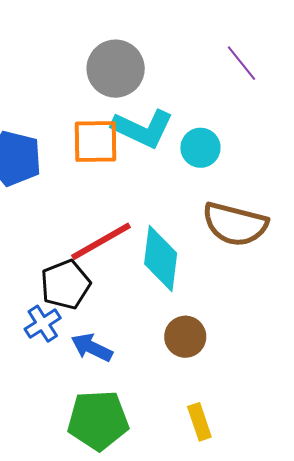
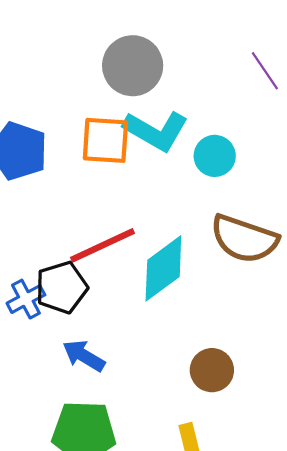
cyan diamond: (161, 258) -> (163, 268), turned 42
blue cross: (43, 324) -> (26, 299), moved
brown circle: (185, 337) -> (212, 370), moved

